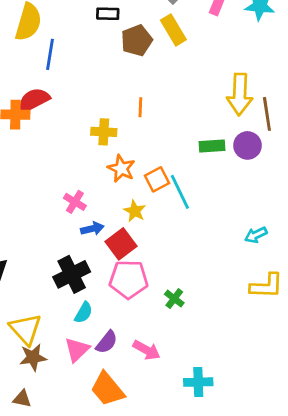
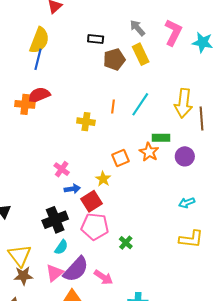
blue line: (50, 54) -> (38, 59), moved
purple circle: (248, 145) -> (185, 156), moved
orange star: (121, 169) -> (149, 152), moved
cyan line: (180, 192) -> (140, 104), moved, turned 55
purple semicircle: (107, 342) -> (76, 269), size x1.6

